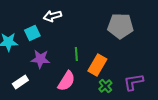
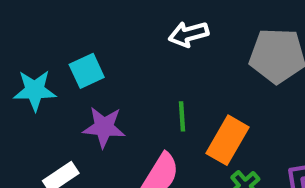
white arrow: (52, 16) -> (189, 34), moved

